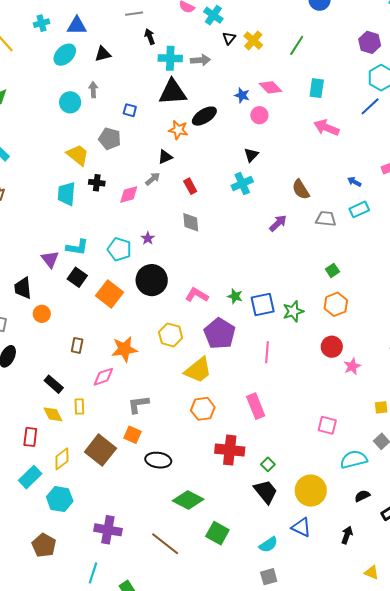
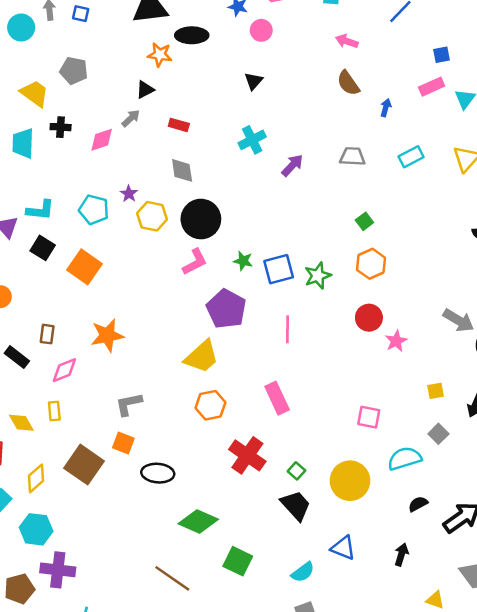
blue square: (130, 110) -> (81, 14), moved
black ellipse: (204, 116) -> (192, 35), turned 35
pink arrow: (326, 128) -> (347, 41), size x0.7
blue arrow: (354, 182) -> (386, 108), turned 80
cyan cross: (242, 184) -> (252, 140), moved
red rectangle: (190, 186) -> (179, 125), turned -42
brown semicircle: (301, 189) -> (348, 83), moved
cyan rectangle: (359, 209) -> (411, 157), moved
black circle: (152, 280) -> (201, 219), moved
pink L-shape: (197, 295) -> (195, 262), turned 125
yellow hexagon: (171, 335) -> (152, 216), moved
pink diamond: (103, 377) -> (64, 370), moved
black rectangle: (54, 384) -> (17, 357), moved
red cross: (230, 450) -> (247, 455), turned 32
yellow circle: (311, 491) -> (350, 481), moved
purple cross: (108, 530) -> (58, 570), moved
brown pentagon: (44, 545) -> (19, 589), turned 30

